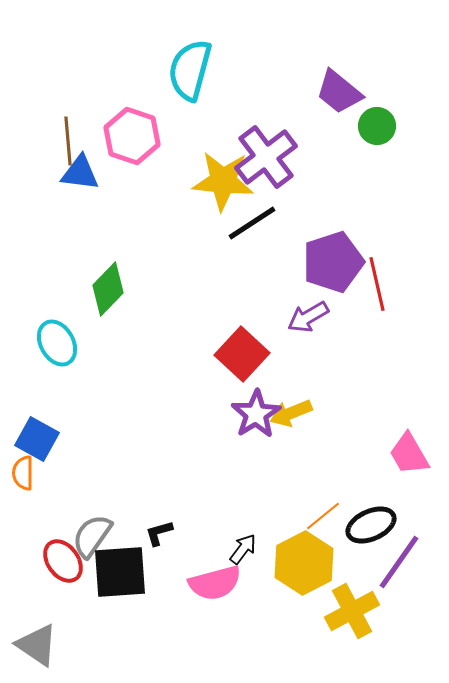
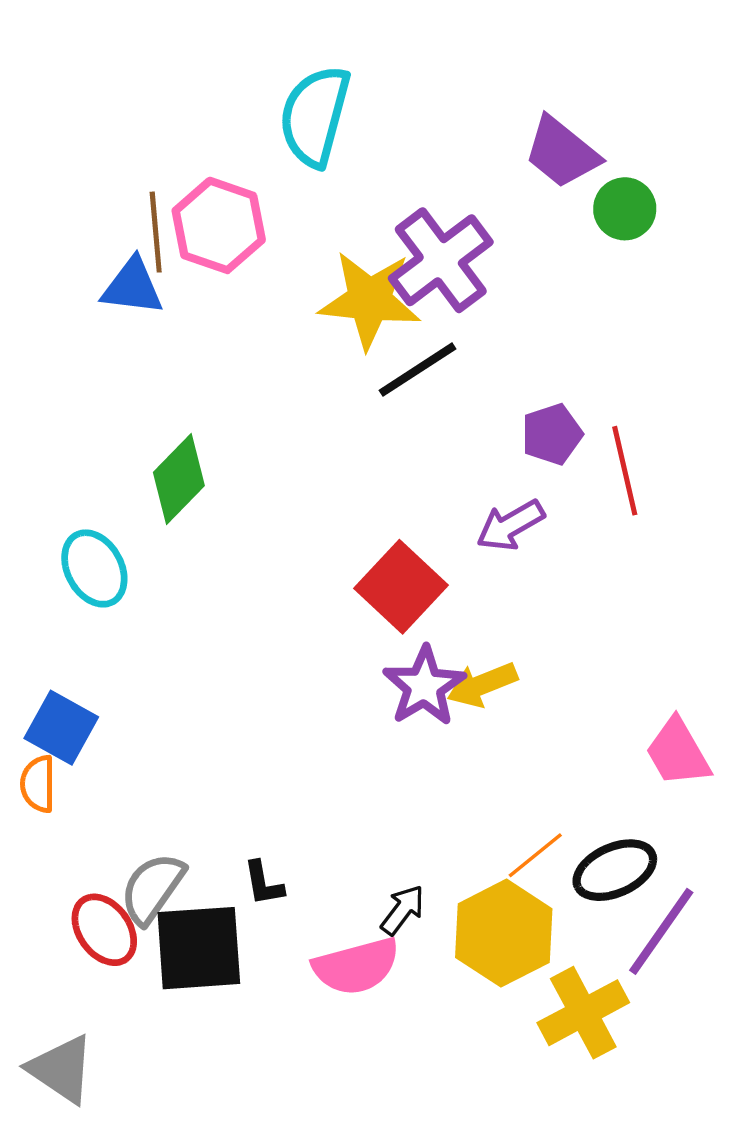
brown line: (68, 141) -> (156, 232), moved
purple pentagon: (333, 262) -> (552, 434), size x0.6
black L-shape: (159, 533) -> (263, 883), turned -84

